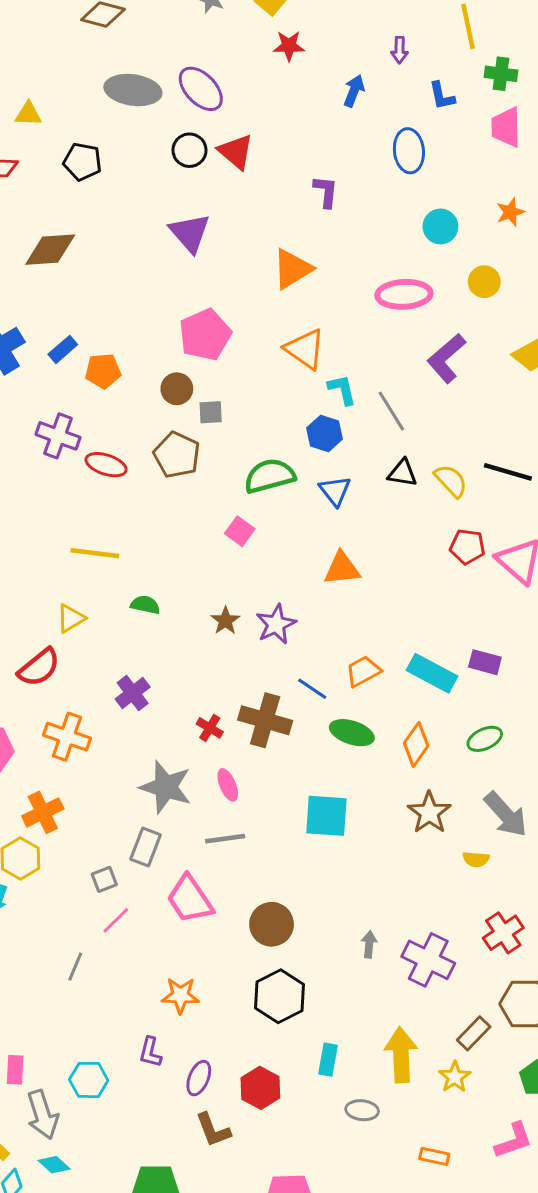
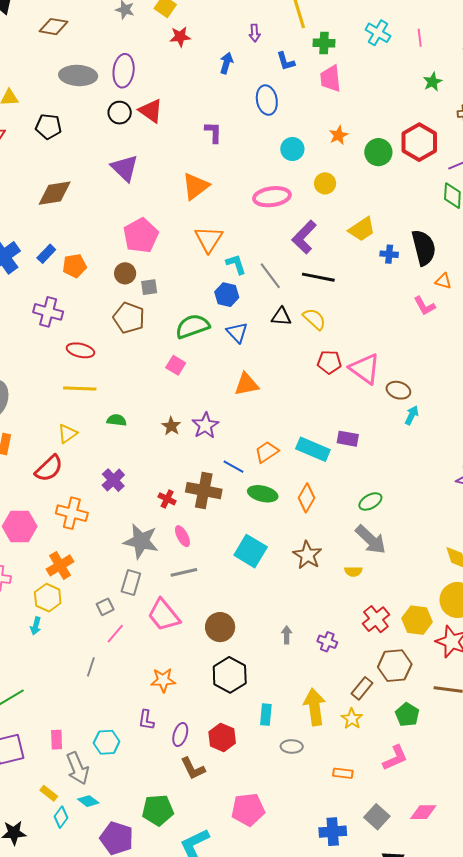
purple ellipse: (201, 89) -> (124, 71), turned 56
brown diamond: (50, 250) -> (55, 193), moved
orange triangle: (305, 349) -> (209, 239), turned 32
red ellipse: (106, 465) -> (80, 350), moved
black line: (508, 472) -> (318, 277), moved
green ellipse: (485, 739) -> (370, 501), moved
brown star: (429, 813) -> (307, 555), moved
cyan square: (326, 816) -> (251, 551), turned 32
purple cross: (428, 960) -> (327, 642), size x0.6

